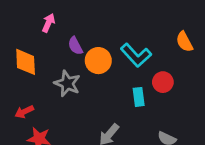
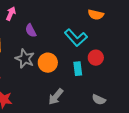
orange semicircle: (184, 42) -> (96, 15), moved, turned -49
orange circle: (98, 61) -> (48, 63), moved

